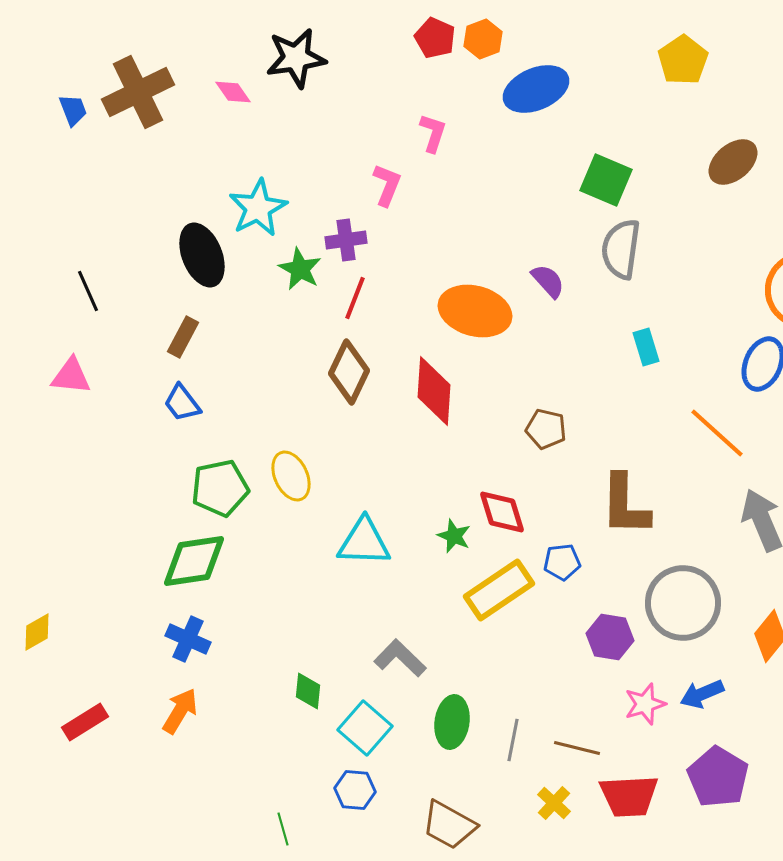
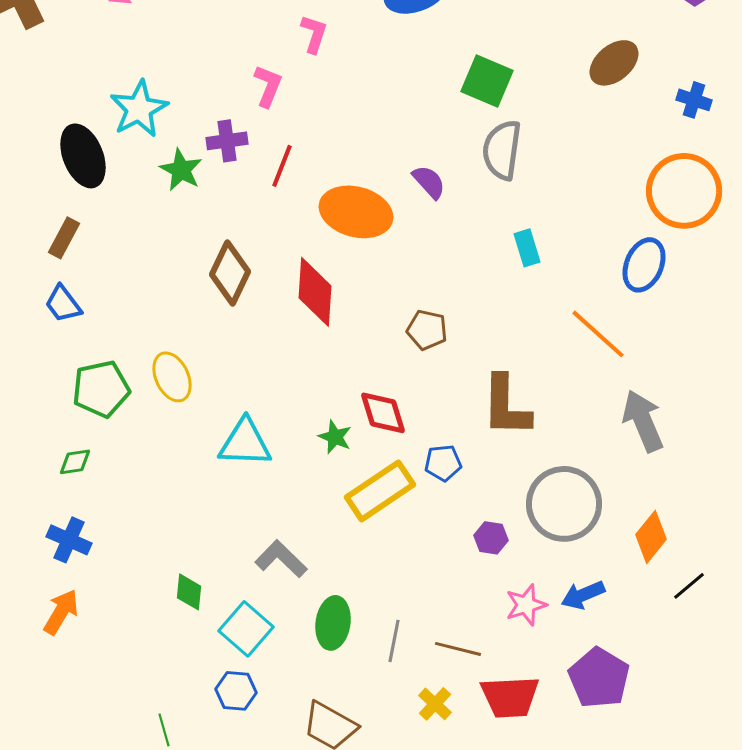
red line: (355, 298) -> (282, 166), moved
green diamond: (194, 561) -> (75, 462), size x0.5
purple hexagon: (610, 637) -> (491, 538), size x0.7

